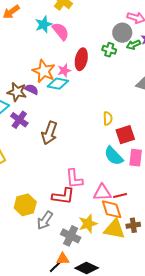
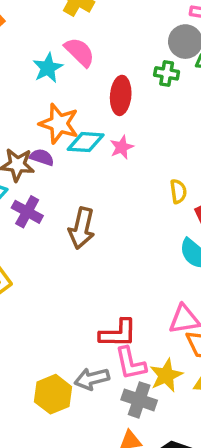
cyan star: (44, 24) -> (48, 68), moved
pink star: (64, 71) -> (122, 147), moved
pink L-shape: (74, 179) -> (130, 363), moved
yellow hexagon: (25, 205) -> (53, 394), moved
gray arrow: (45, 220) -> (92, 379), turned 48

